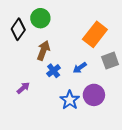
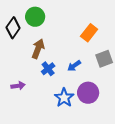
orange rectangle: (95, 34) -> (89, 33), size x0.7
purple arrow: (23, 88) -> (18, 86), turned 32

